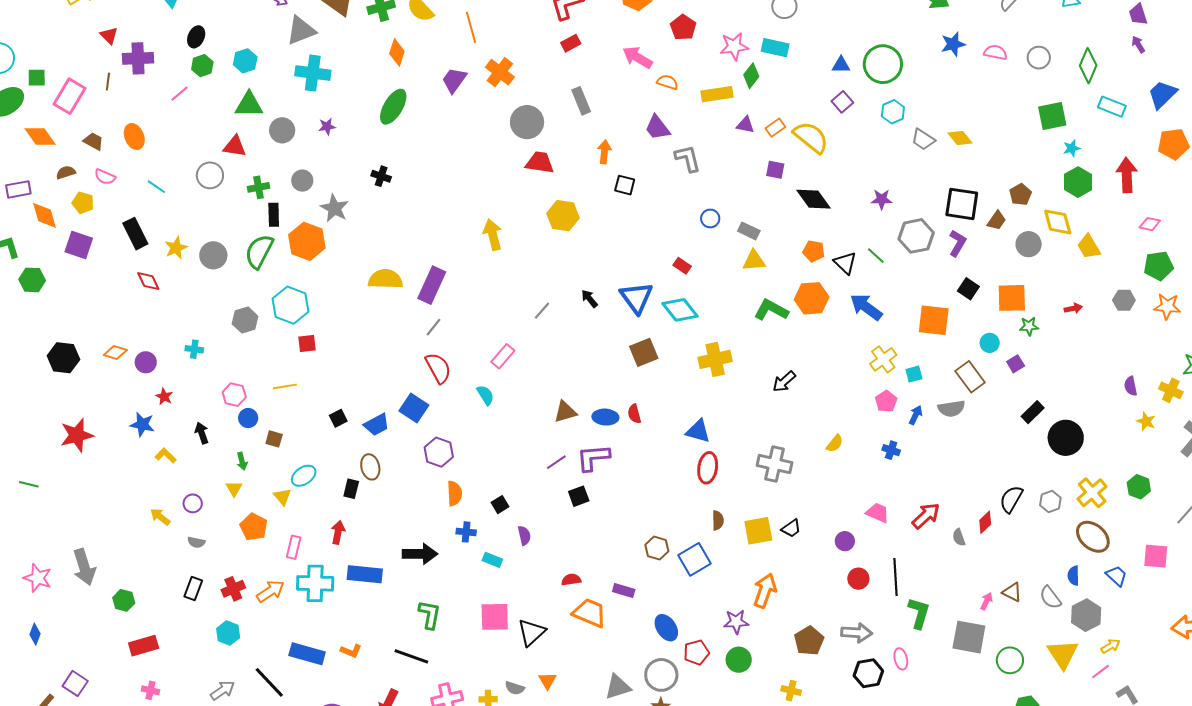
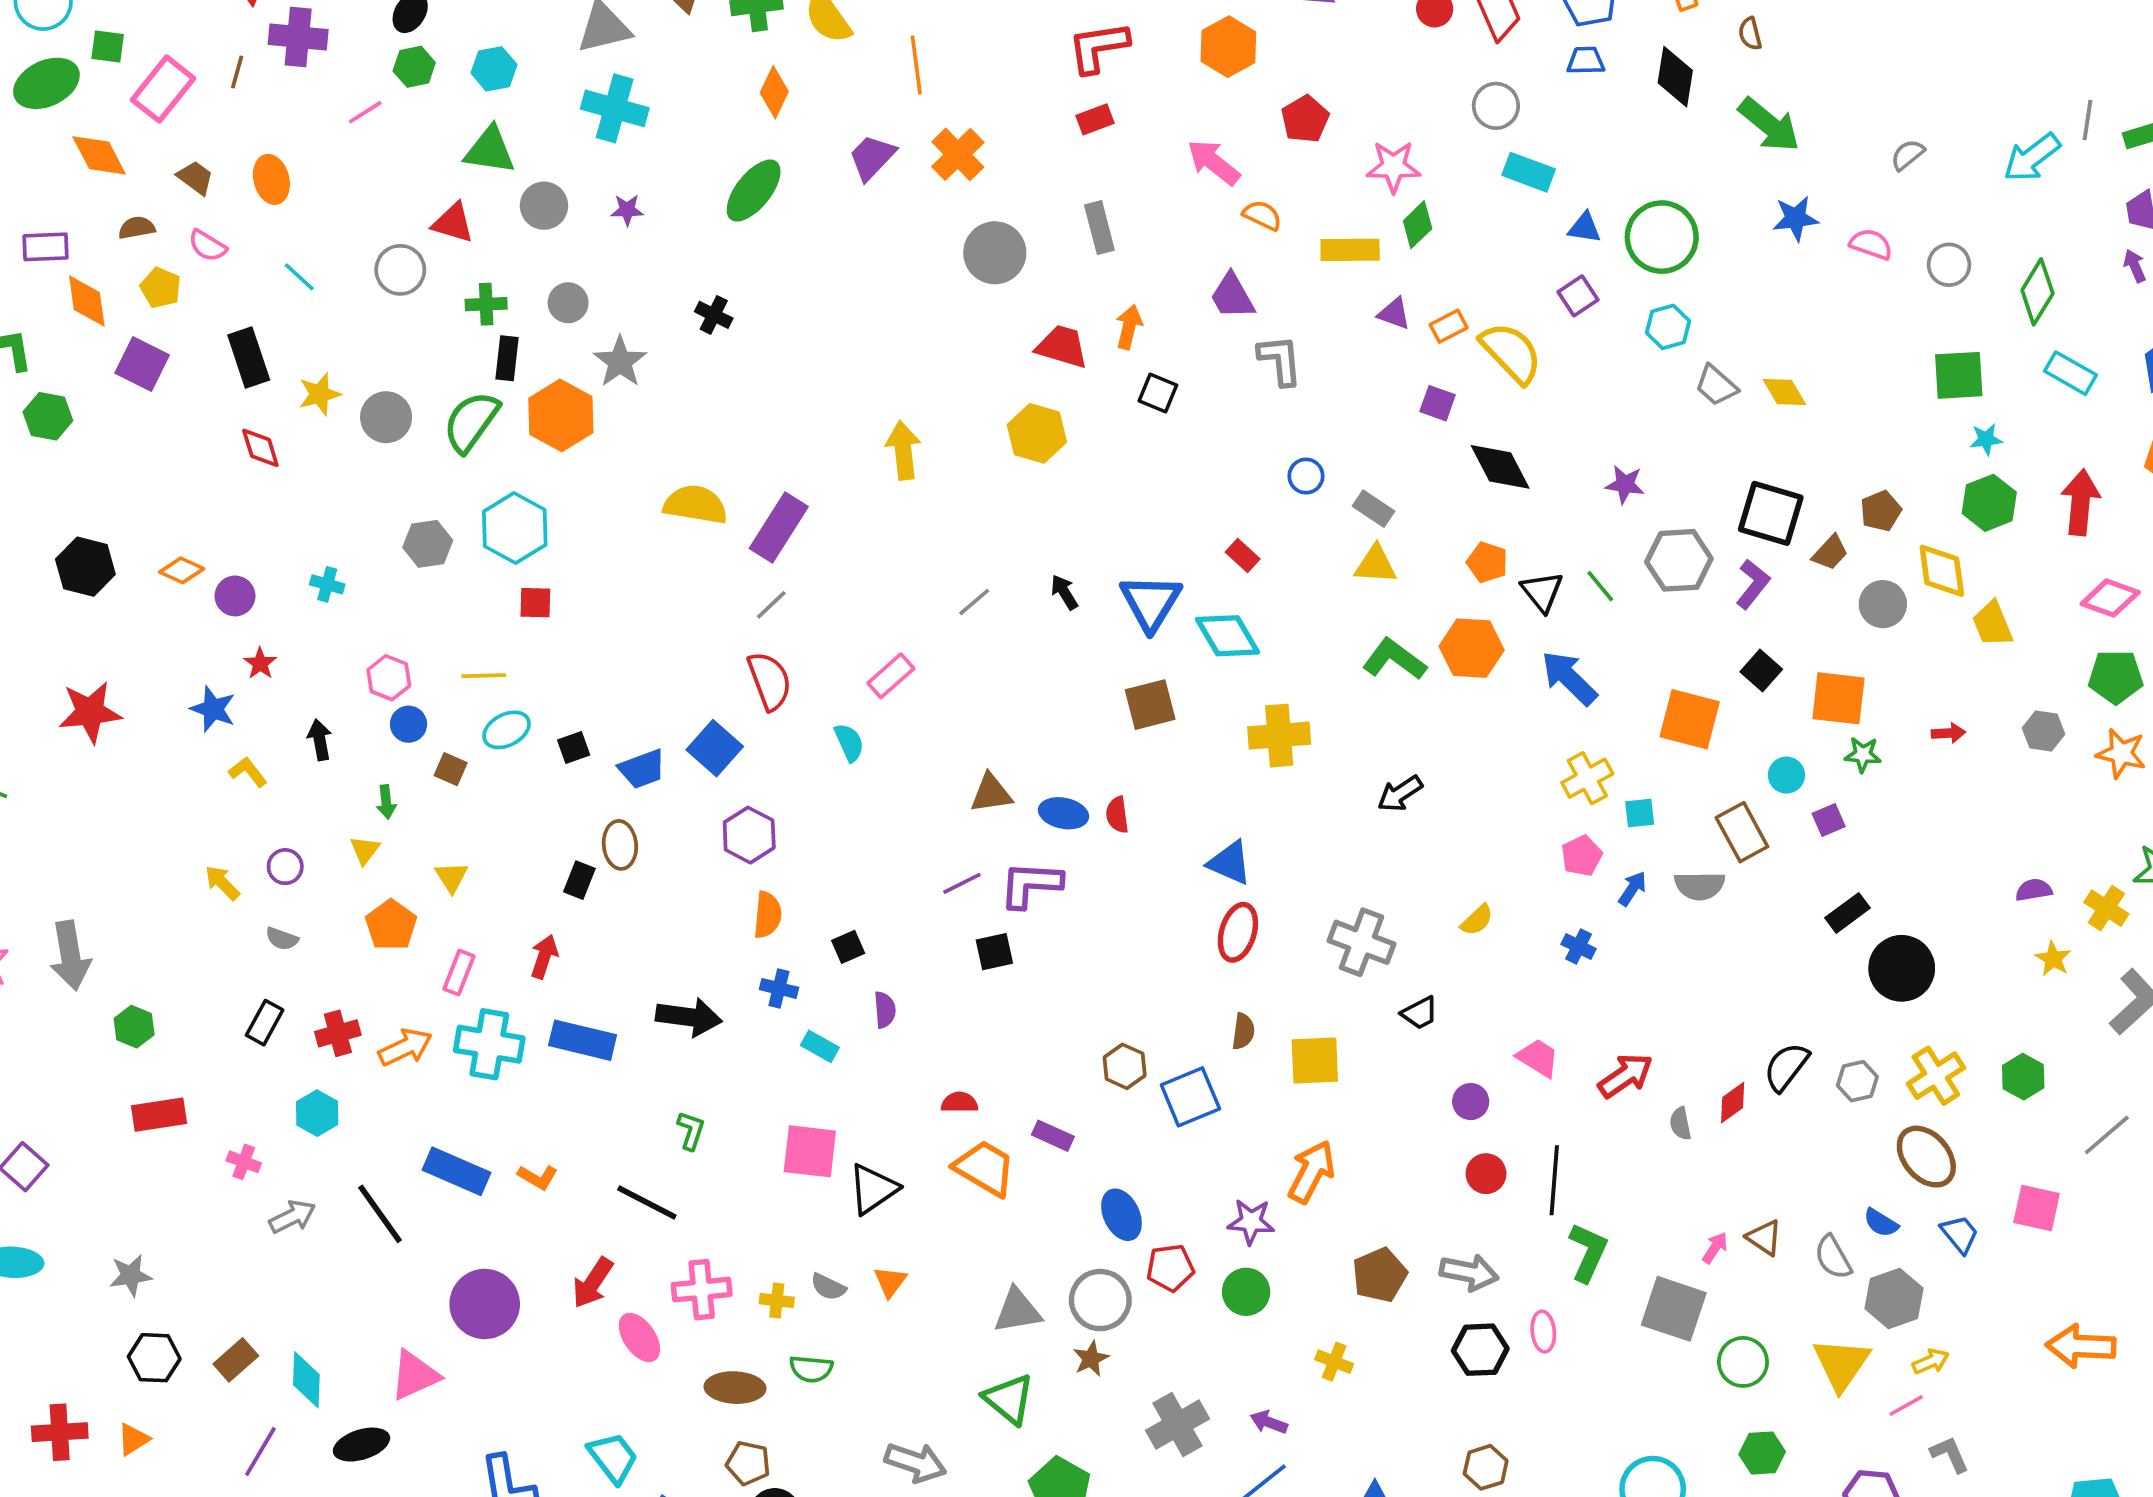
cyan rectangle: (775, 48) -> (1529, 172), moved
red trapezoid: (540, 163) -> (1062, 347), moved
pink diamond: (1150, 224) -> (2110, 598), size x1.4
purple semicircle: (1131, 386) -> (2034, 890), turned 84
cyan ellipse: (304, 476) -> (506, 730), moved
black trapezoid: (791, 528) -> (1420, 1013), moved
blue semicircle: (1073, 576) -> (1881, 1223), turned -66
green L-shape: (430, 615) -> (691, 1131), size x0.7
pink cross: (150, 690) -> (244, 1162), moved

